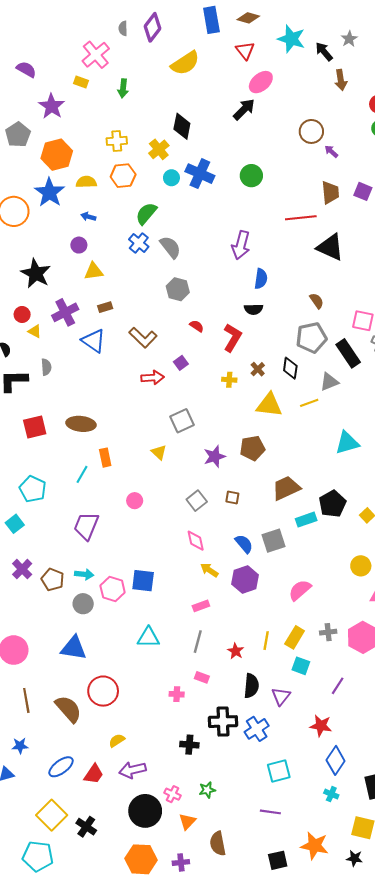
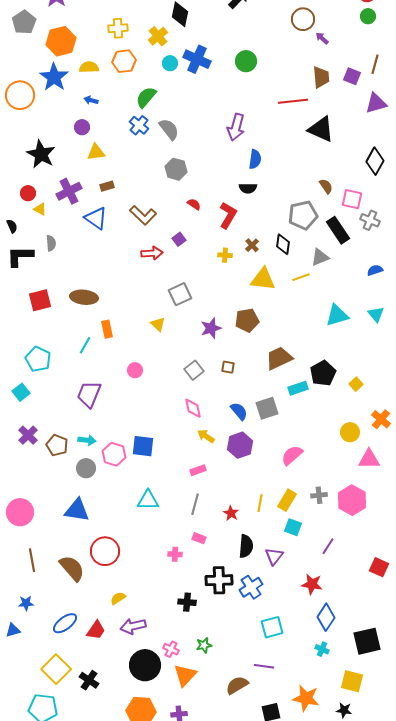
brown semicircle: (317, 301) -> (326, 186), moved
orange triangle: (187, 821) -> (185, 675), size x1.4
brown semicircle: (218, 844) -> (237, 685), moved, turned 70

